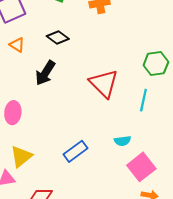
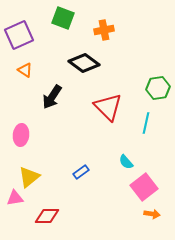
black diamond: (58, 37) -> (84, 63), moved, size x1.4
cyan semicircle: (123, 141) -> (126, 162), turned 56
blue rectangle: (76, 151) -> (81, 172), size x0.7

